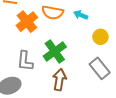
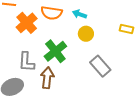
yellow circle: (100, 37) -> (86, 34), moved
brown arrow: (59, 80) -> (47, 78), moved

